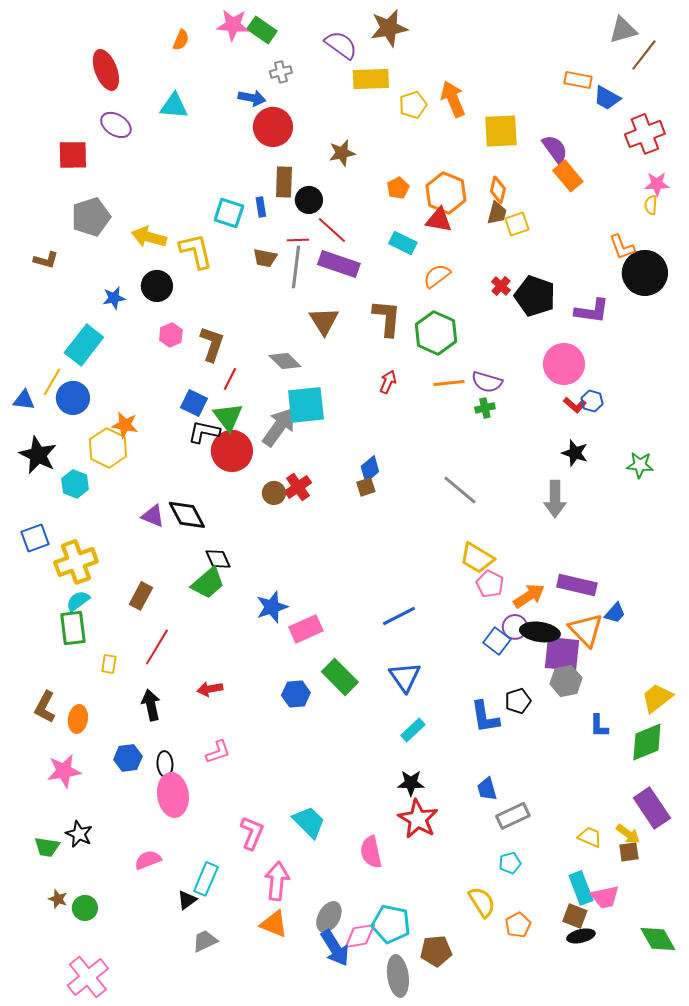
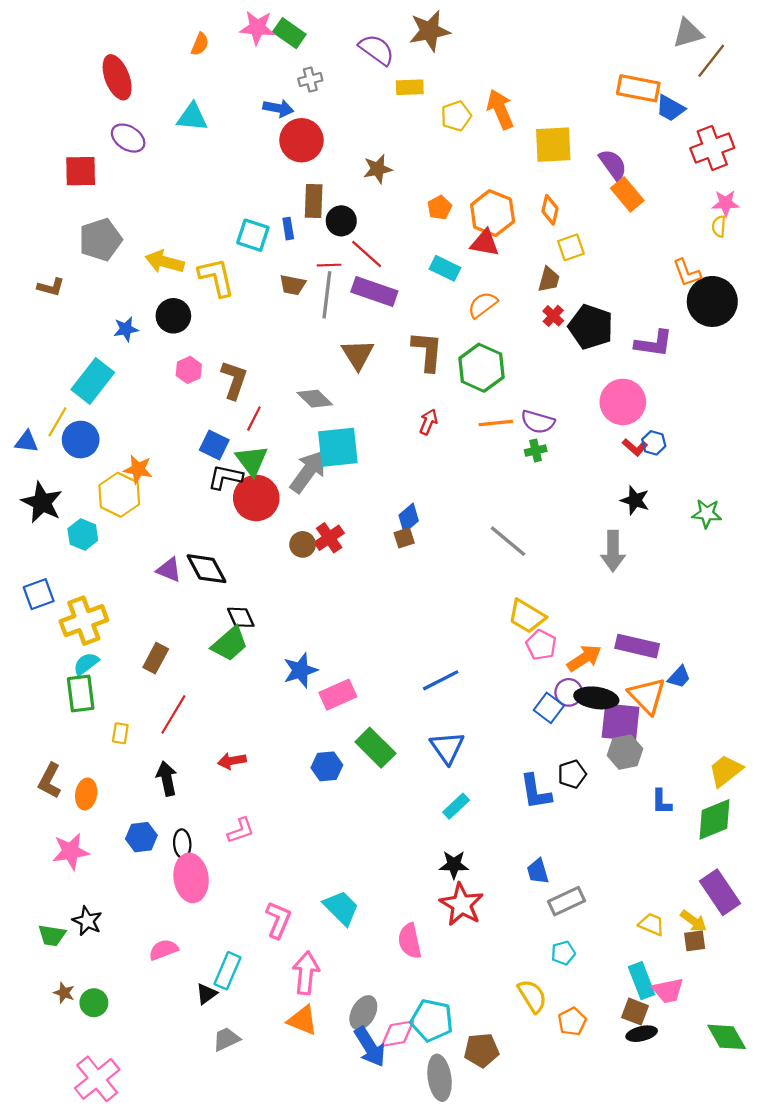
yellow rectangle: (371, 79) -> (410, 87), size x0.7
orange rectangle: (578, 80) -> (638, 88), size x1.4
brown trapezoid: (497, 213) -> (549, 279), moved

